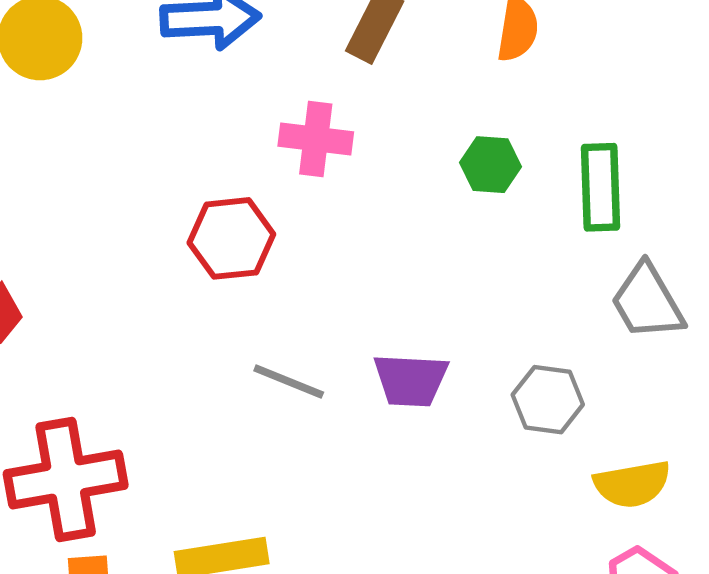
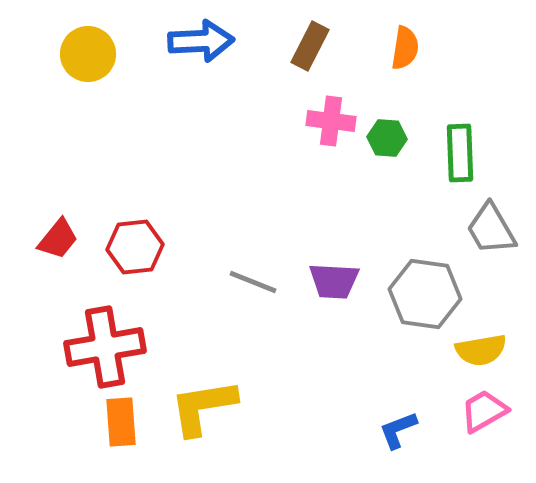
pink cross: (316, 139) -> (331, 121), moved
red hexagon: (231, 238) -> (135, 247), moved
gray hexagon: (548, 400) -> (425, 294), size x1.5

